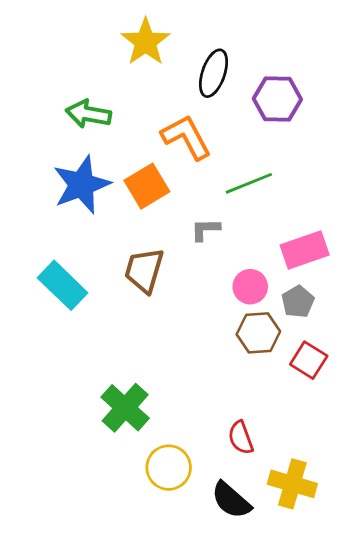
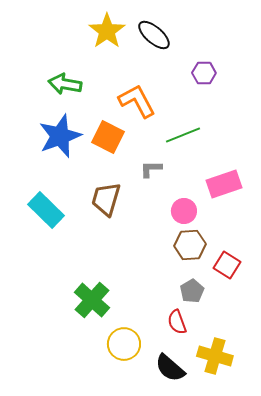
black ellipse: (214, 73) -> (154, 35), moved, turned -68
purple hexagon: (277, 99) -> (204, 73), size x0.7
orange square: (147, 186) -> (108, 137), turned -32
gray pentagon: (298, 302) -> (192, 291), moved

